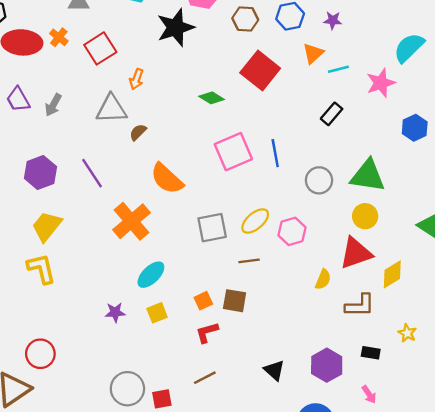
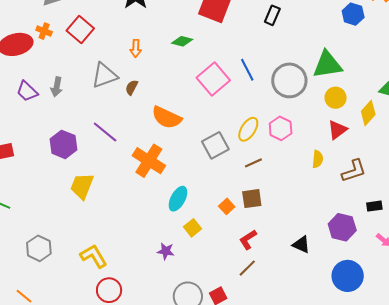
orange arrow: (136, 79) -> (136, 48), moved
black rectangle: (332, 114) -> (272, 15), moved
gray circle: (319, 180) -> (289, 80), size x1.5
red triangle: (356, 253) -> (337, 130), size x0.7
yellow L-shape: (41, 269) -> (94, 256), moved
yellow diamond: (392, 274) -> (368, 113), moved
purple star: (115, 312) -> (166, 251), moved, turned 30
red L-shape: (207, 332) -> (248, 240), moved

